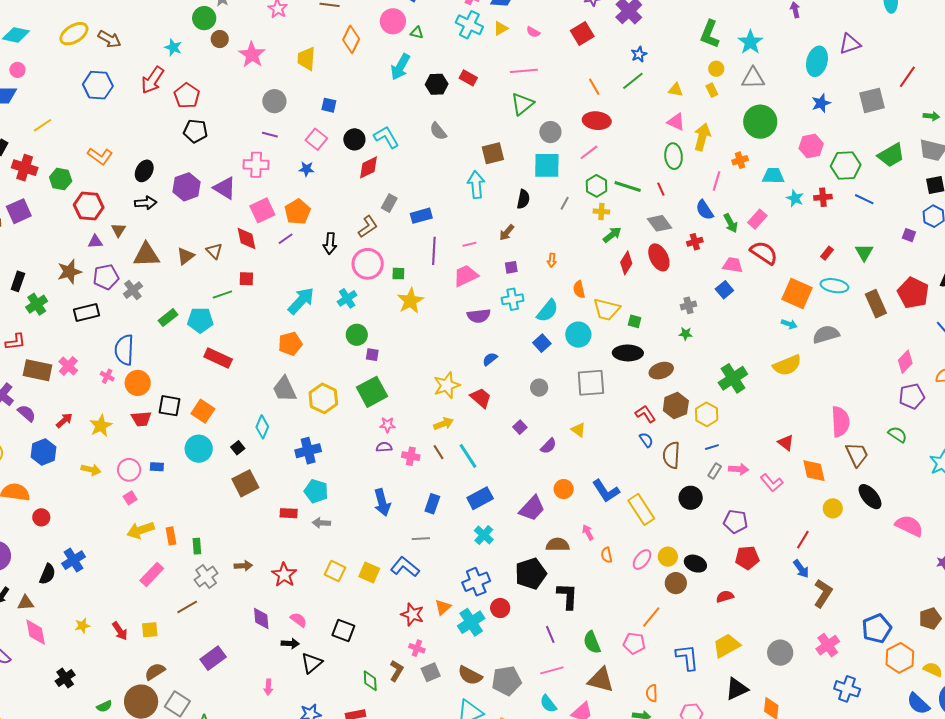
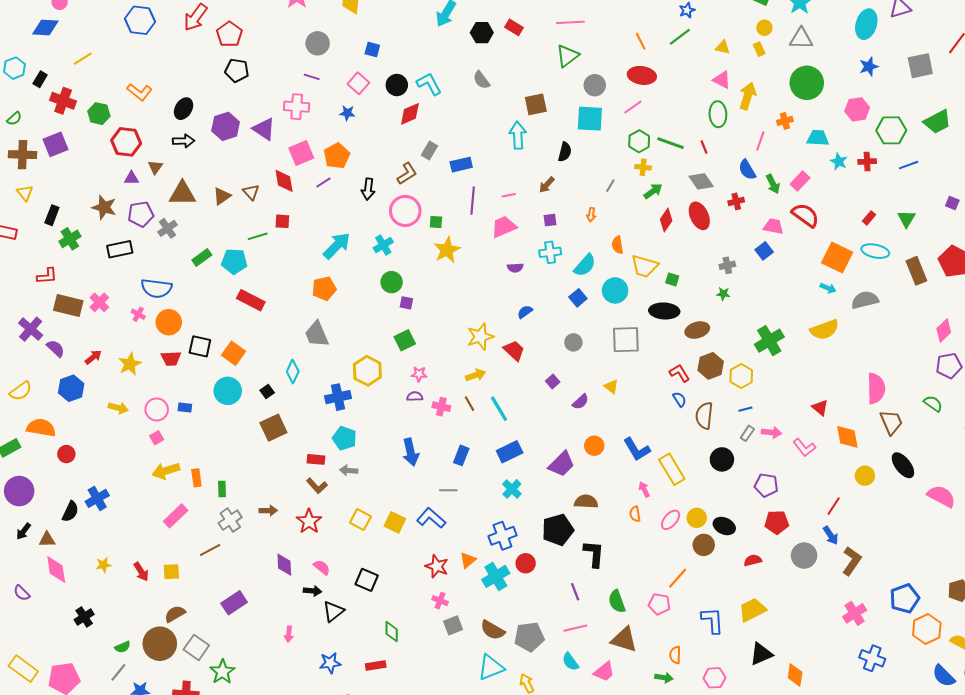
blue line: (864, 199) -> (909, 165), turned -48
gray line: (565, 203) -> (610, 186), moved
brown star: (69, 272) -> (104, 207), turned 30
purple semicircle: (479, 316) -> (515, 268), size x0.7
blue semicircle: (124, 350) -> (156, 288), turned -88
green square: (372, 392) -> (405, 340), size x0.7
yellow hexagon: (323, 398) -> (367, 371), moved
pink arrow: (588, 532) -> (644, 489), moved
gray circle: (780, 653) -> (804, 556), moved
brown L-shape: (396, 671) -> (317, 486), moved, turned 105

